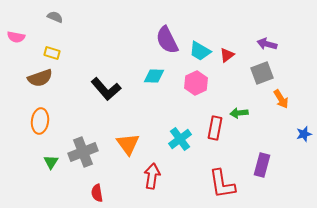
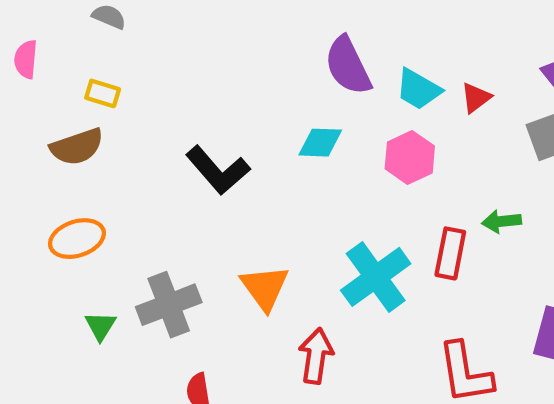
pink semicircle: (16, 37) -> (26, 59), turned 84
orange ellipse: (40, 121) -> (77, 239), turned 65
cyan cross: (180, 139) -> (376, 277), size x1.4

